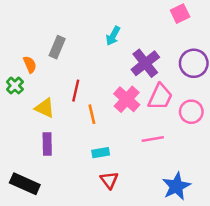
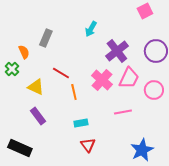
red line: (76, 91) -> (61, 73), turned -72
purple rectangle: (47, 144) -> (38, 116), turned -36

